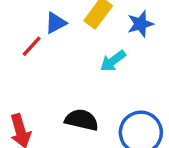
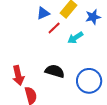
red line: (32, 46) -> (54, 28), moved

